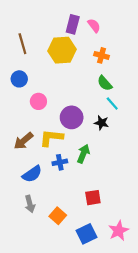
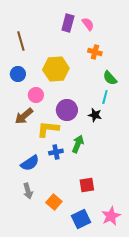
yellow hexagon: (62, 50) -> (56, 69), moved
green semicircle: (105, 83) -> (110, 78), moved
cyan line: (112, 104) -> (105, 97), turned 56
brown arrow: (24, 141) -> (24, 116), moved

